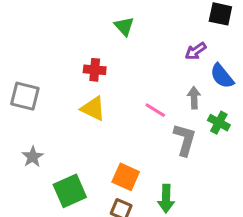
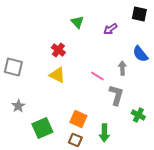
purple arrow: (196, 51) -> (110, 29), moved
red cross: (95, 70) -> (58, 50), turned 32
green cross: (219, 123) -> (138, 115), moved

